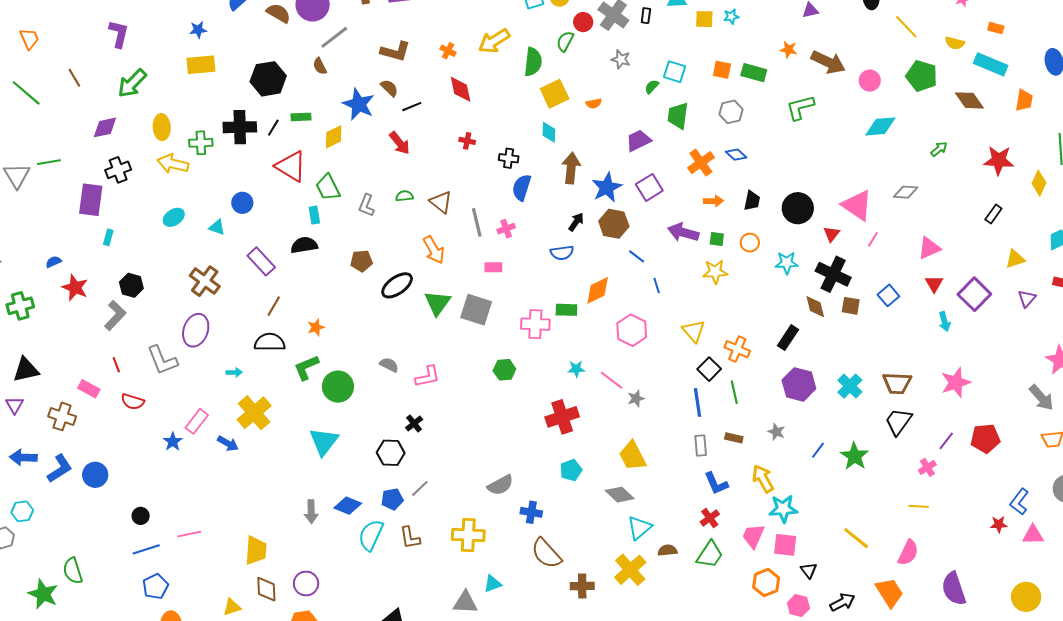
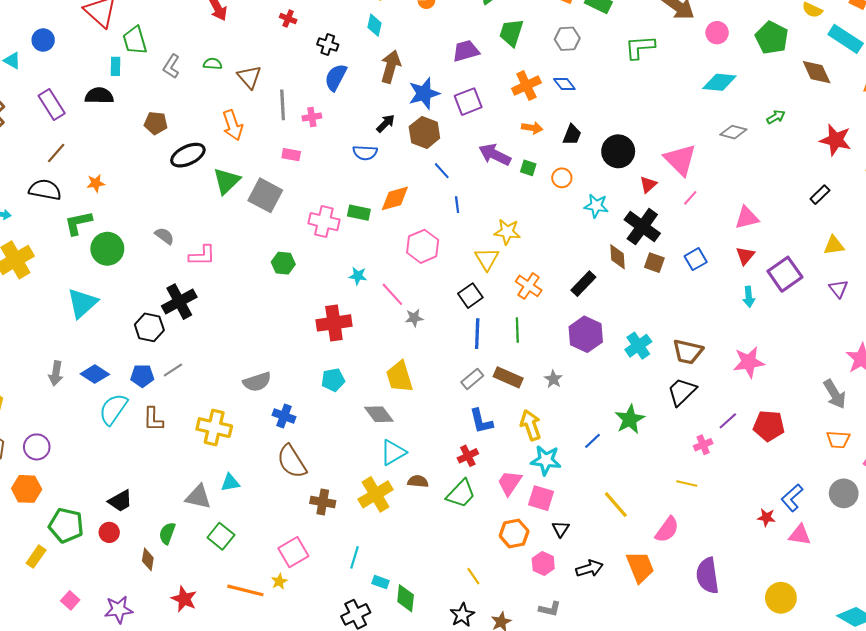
gray diamond: (906, 192) -> (733, 132), moved
yellow star: (715, 272) -> (507, 232), moved
purple triangle: (1027, 299) -> (838, 289), turned -30
black square: (709, 369) -> (470, 296), moved
black cross: (414, 423) -> (179, 302), size x1.8
brown rectangle: (734, 438) -> (508, 377), size x1.5
gray rectangle: (701, 445) -> (472, 379), turned 45
blue line: (818, 450) -> (593, 441), moved

